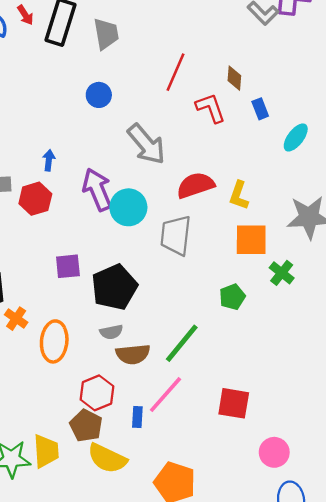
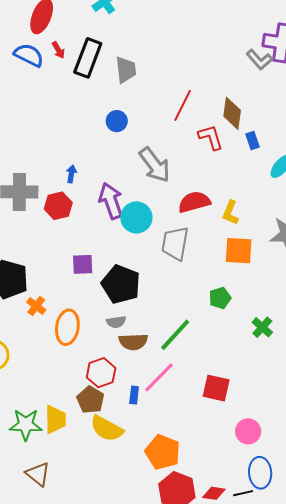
brown diamond: (234, 78) -> (232, 113), size x1.5
green cross: (282, 273) -> (262, 327), moved
black pentagon: (114, 287) -> (121, 284), turned -30

